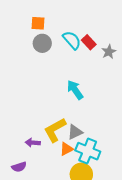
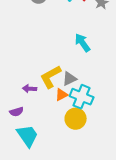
cyan arrow: (75, 90) -> (83, 43), moved

